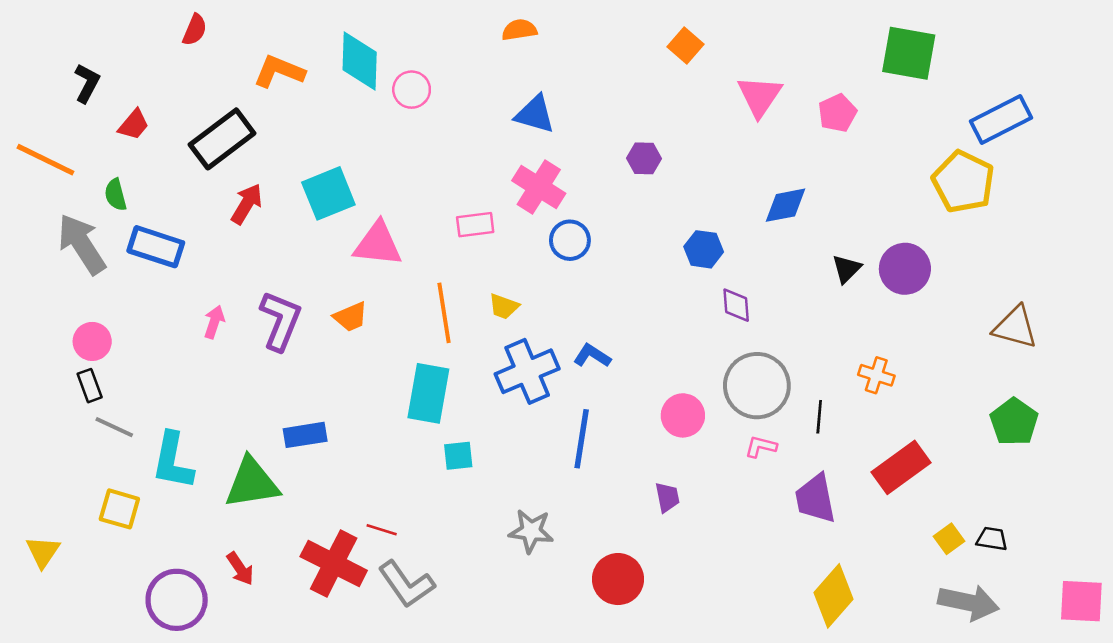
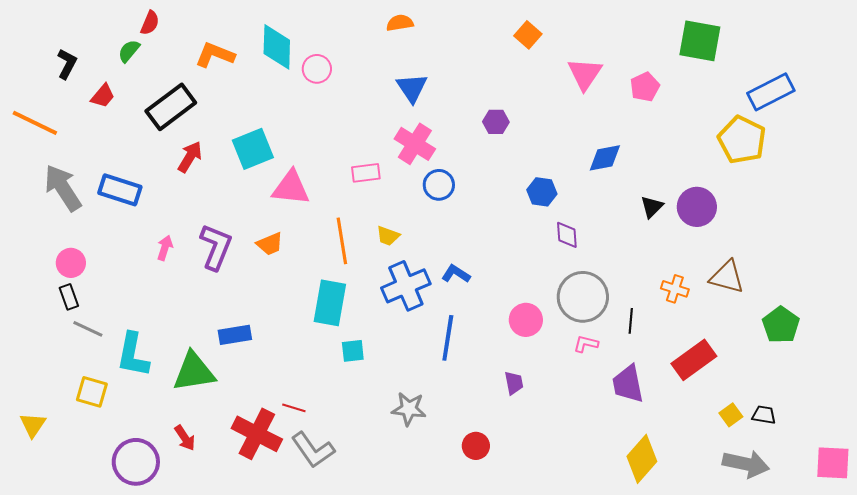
blue triangle: (535, 114) -> (412, 88), turned 40
green semicircle: (116, 195) -> (129, 51), moved, turned 55
brown triangle: (1015, 327) -> (727, 277), moved
red circle: (618, 579) -> (476, 446), size x0.7

